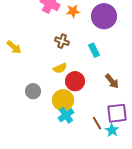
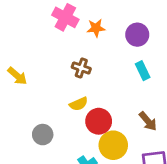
purple circle: (104, 16) -> (137, 35), size x0.7
cyan rectangle: (94, 50) -> (143, 71), moved
yellow circle: (63, 100) -> (113, 145), moved

